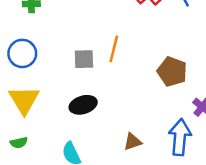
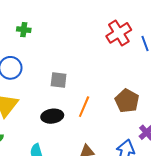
orange line: (114, 49) -> (84, 107), moved

